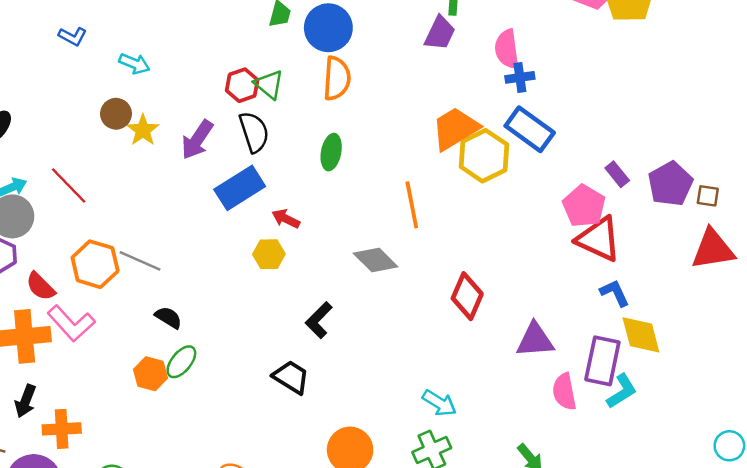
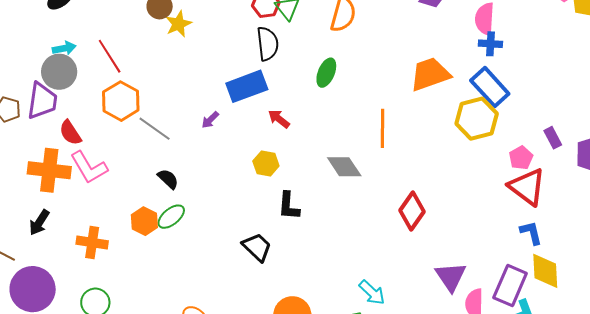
purple arrow: (197, 140) -> (210, 120), moved, size x0.6
yellow hexagon: (484, 156) -> (477, 119), moved
pink pentagon: (584, 206) -> (521, 158), size x0.7
yellow hexagon: (269, 254) -> (266, 164), moved
orange hexagon: (95, 264) -> (121, 101), moved
black L-shape: (319, 320) -> (289, 206), turned -52
purple triangle: (535, 340) -> (451, 277), moved, turned 48
orange cross: (62, 429) -> (92, 243), moved

